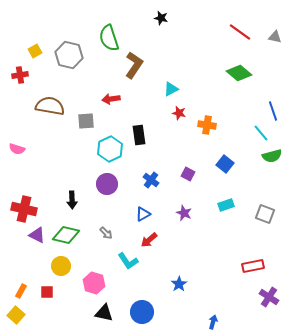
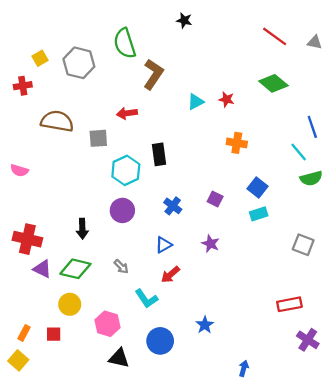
red star: (179, 113) -> (227, 99), moved
cyan rectangle: (226, 205) -> (259, 214), moved
blue circle: (142, 312) -> (160, 341), moved

